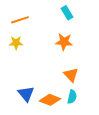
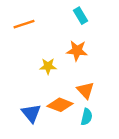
yellow star: (16, 43) -> (48, 66), moved
orange diamond: (50, 100) -> (60, 105), moved

